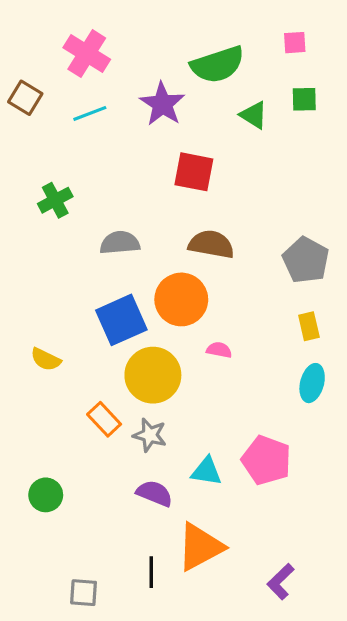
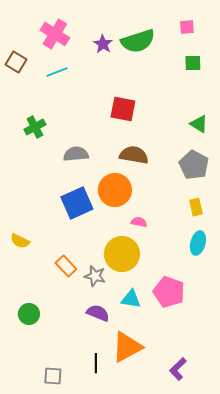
purple star: (162, 104) -> (103, 44), moved, size x0.7
green triangle: (254, 115) -> (199, 124), moved
yellow semicircle: (46, 359) -> (20, 241), moved
yellow circle: (153, 375) -> (122, 254), moved

